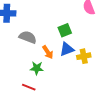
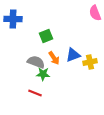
green square: (65, 30) -> (46, 36), moved
gray semicircle: (28, 37) -> (36, 62), moved

